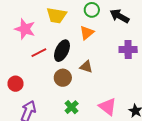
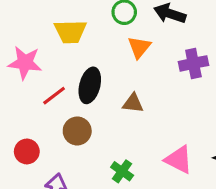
orange triangle: (87, 33) -> (139, 47), moved
brown circle: (63, 78) -> (77, 131), moved

